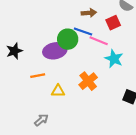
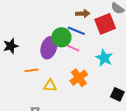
red square: (113, 23) -> (105, 24), size x1.5
pink line: (99, 41) -> (71, 47), moved
purple ellipse: (55, 51) -> (49, 48), turned -65

